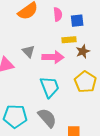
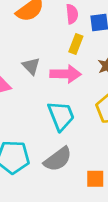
yellow rectangle: (69, 40) -> (76, 44), moved, turned -64
gray semicircle: (47, 118) -> (58, 159), turned 95

